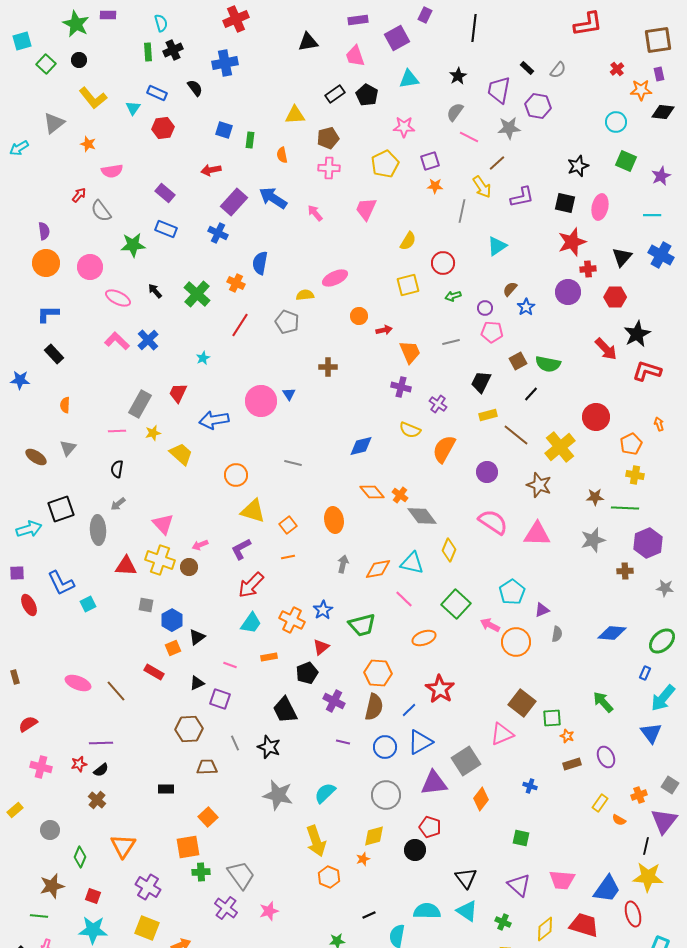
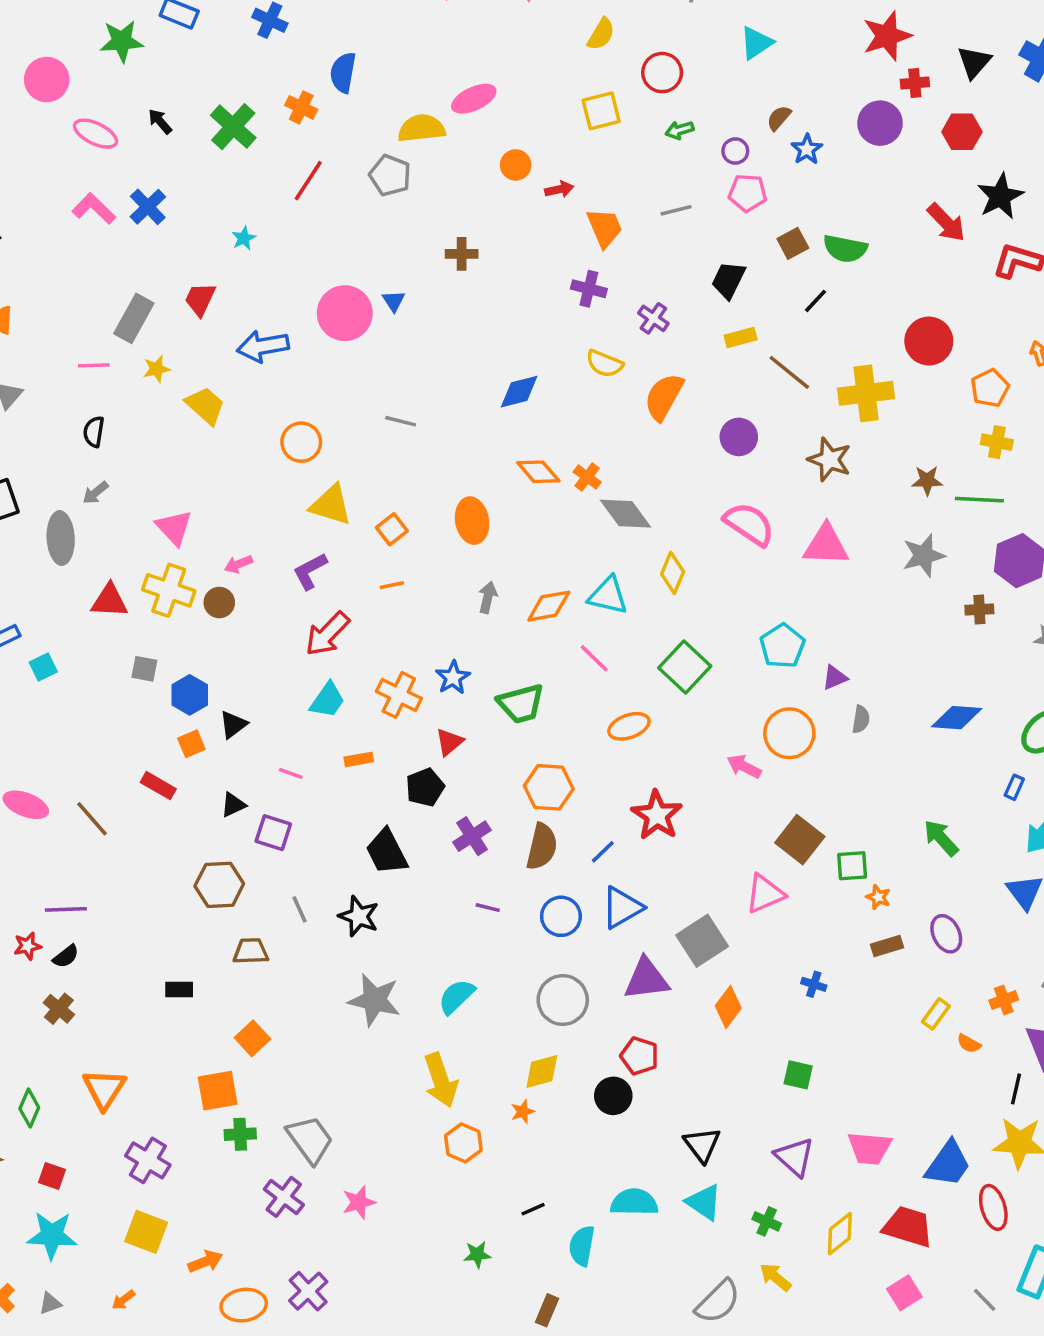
yellow semicircle: (305, 295) -> (422, 128), size x1.5
yellow cross: (560, 447) -> (866, 393), turned 32
pink arrow: (490, 625) -> (744, 766), moved
purple cross: (334, 701) -> (472, 836), turned 30

